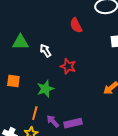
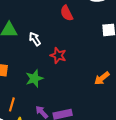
orange line: (35, 113) -> (12, 104), moved

